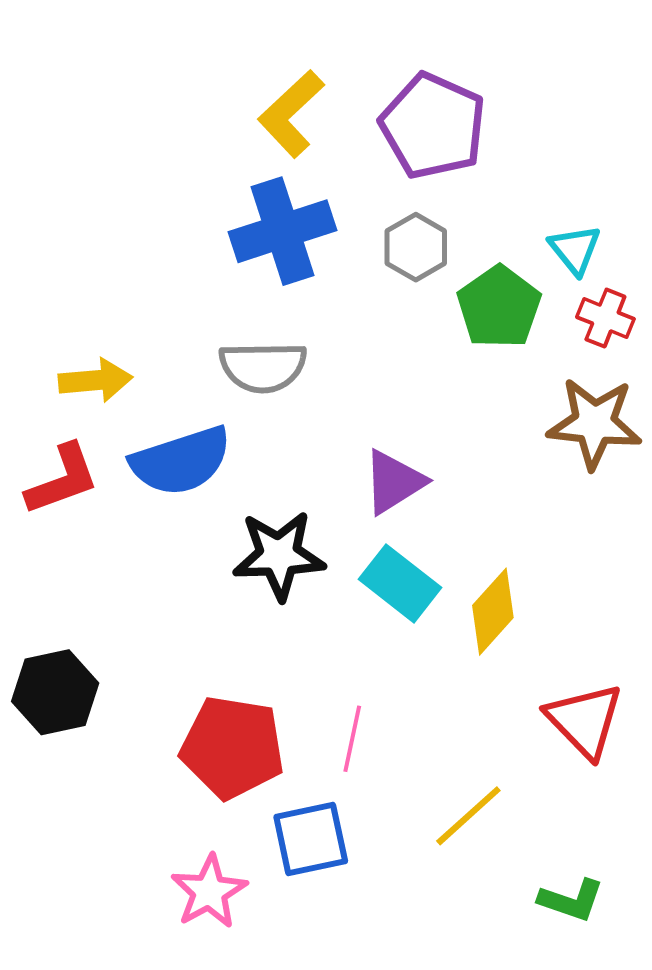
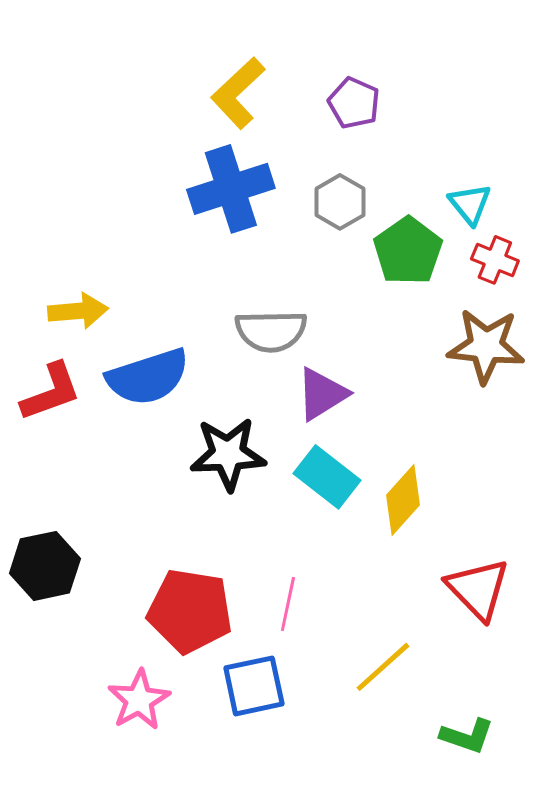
purple pentagon: (433, 126) -> (354, 103), size x0.6
gray semicircle: (263, 367) -> (271, 331), moved
pink star: (209, 892) -> (139, 700), moved

